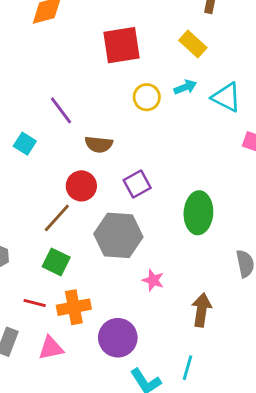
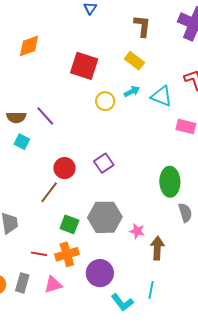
red square: (122, 45) -> (84, 66), turned 32
brown semicircle: (99, 144) -> (16, 117), moved
green ellipse: (198, 213) -> (170, 182), moved
gray hexagon: (118, 235) -> (105, 217), moved
green square: (56, 262) -> (69, 224), moved
pink star: (153, 280) -> (137, 231), moved

